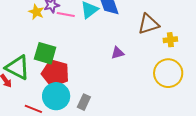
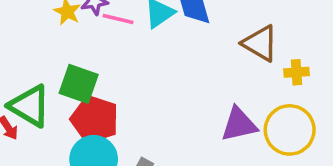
brown triangle: (148, 24) -> (260, 43), turned 45
purple triangle: (118, 53) -> (239, 124), moved, size x1.6

